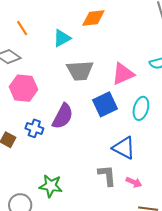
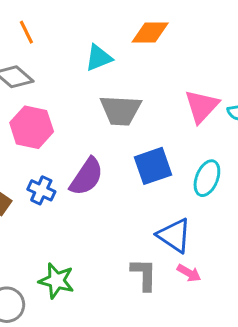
orange line: (22, 28) -> (26, 32), moved
pink triangle: (123, 74) -> (202, 106), moved, turned -30
pink arrow: (134, 182) -> (189, 273), moved

